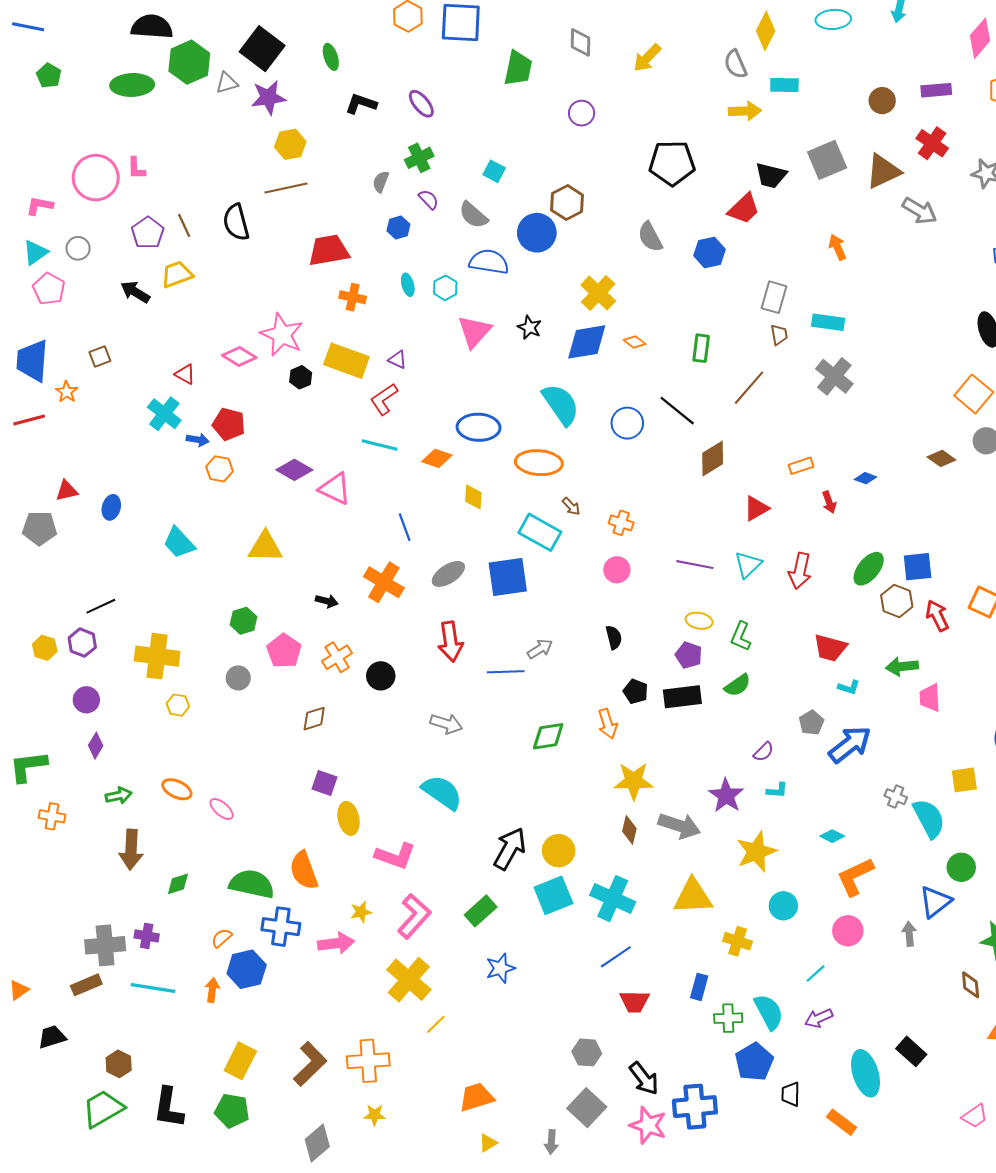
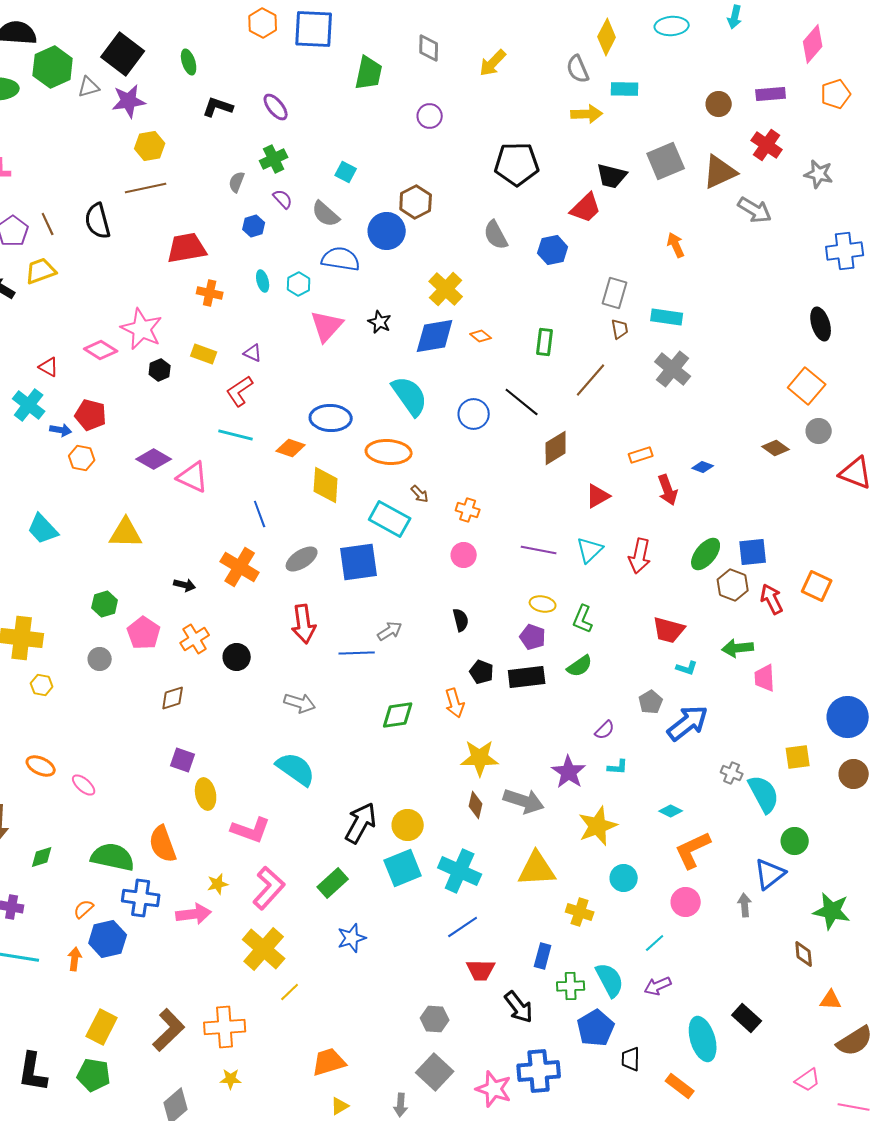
yellow rectangle: (346, 361) -> (204, 354), size x0.6
yellow diamond: (473, 497) -> (326, 485), size x1.5
red arrow: (829, 502) -> (668, 490), size x1.4
black arrow: (644, 1078) -> (519, 1007), moved

